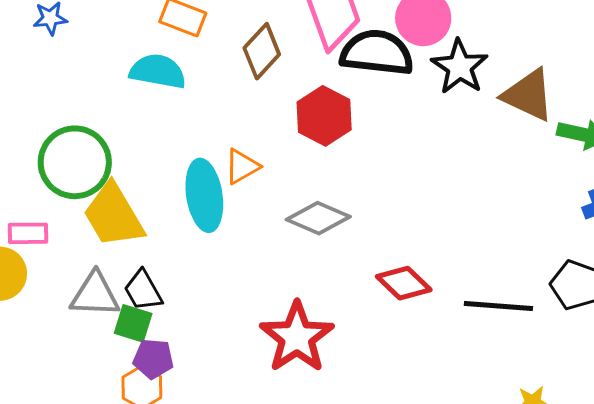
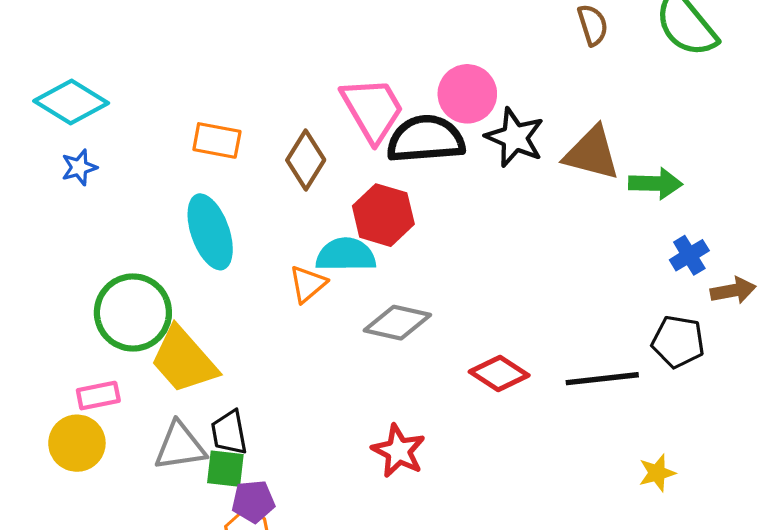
cyan semicircle: (158, 71) -> (346, 255), moved
cyan ellipse: (204, 195) -> (210, 232), moved
black trapezoid: (143, 290) -> (229, 433), turned 30
red star: (297, 337) -> (399, 451), size x0.7

